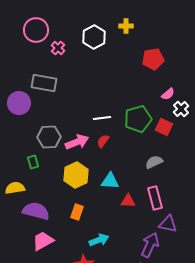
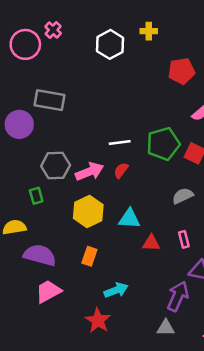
pink circle: (36, 30) -> (25, 44), moved
pink cross: (58, 48) -> (53, 30), moved
pink rectangle: (155, 198) -> (184, 239), size x0.6

